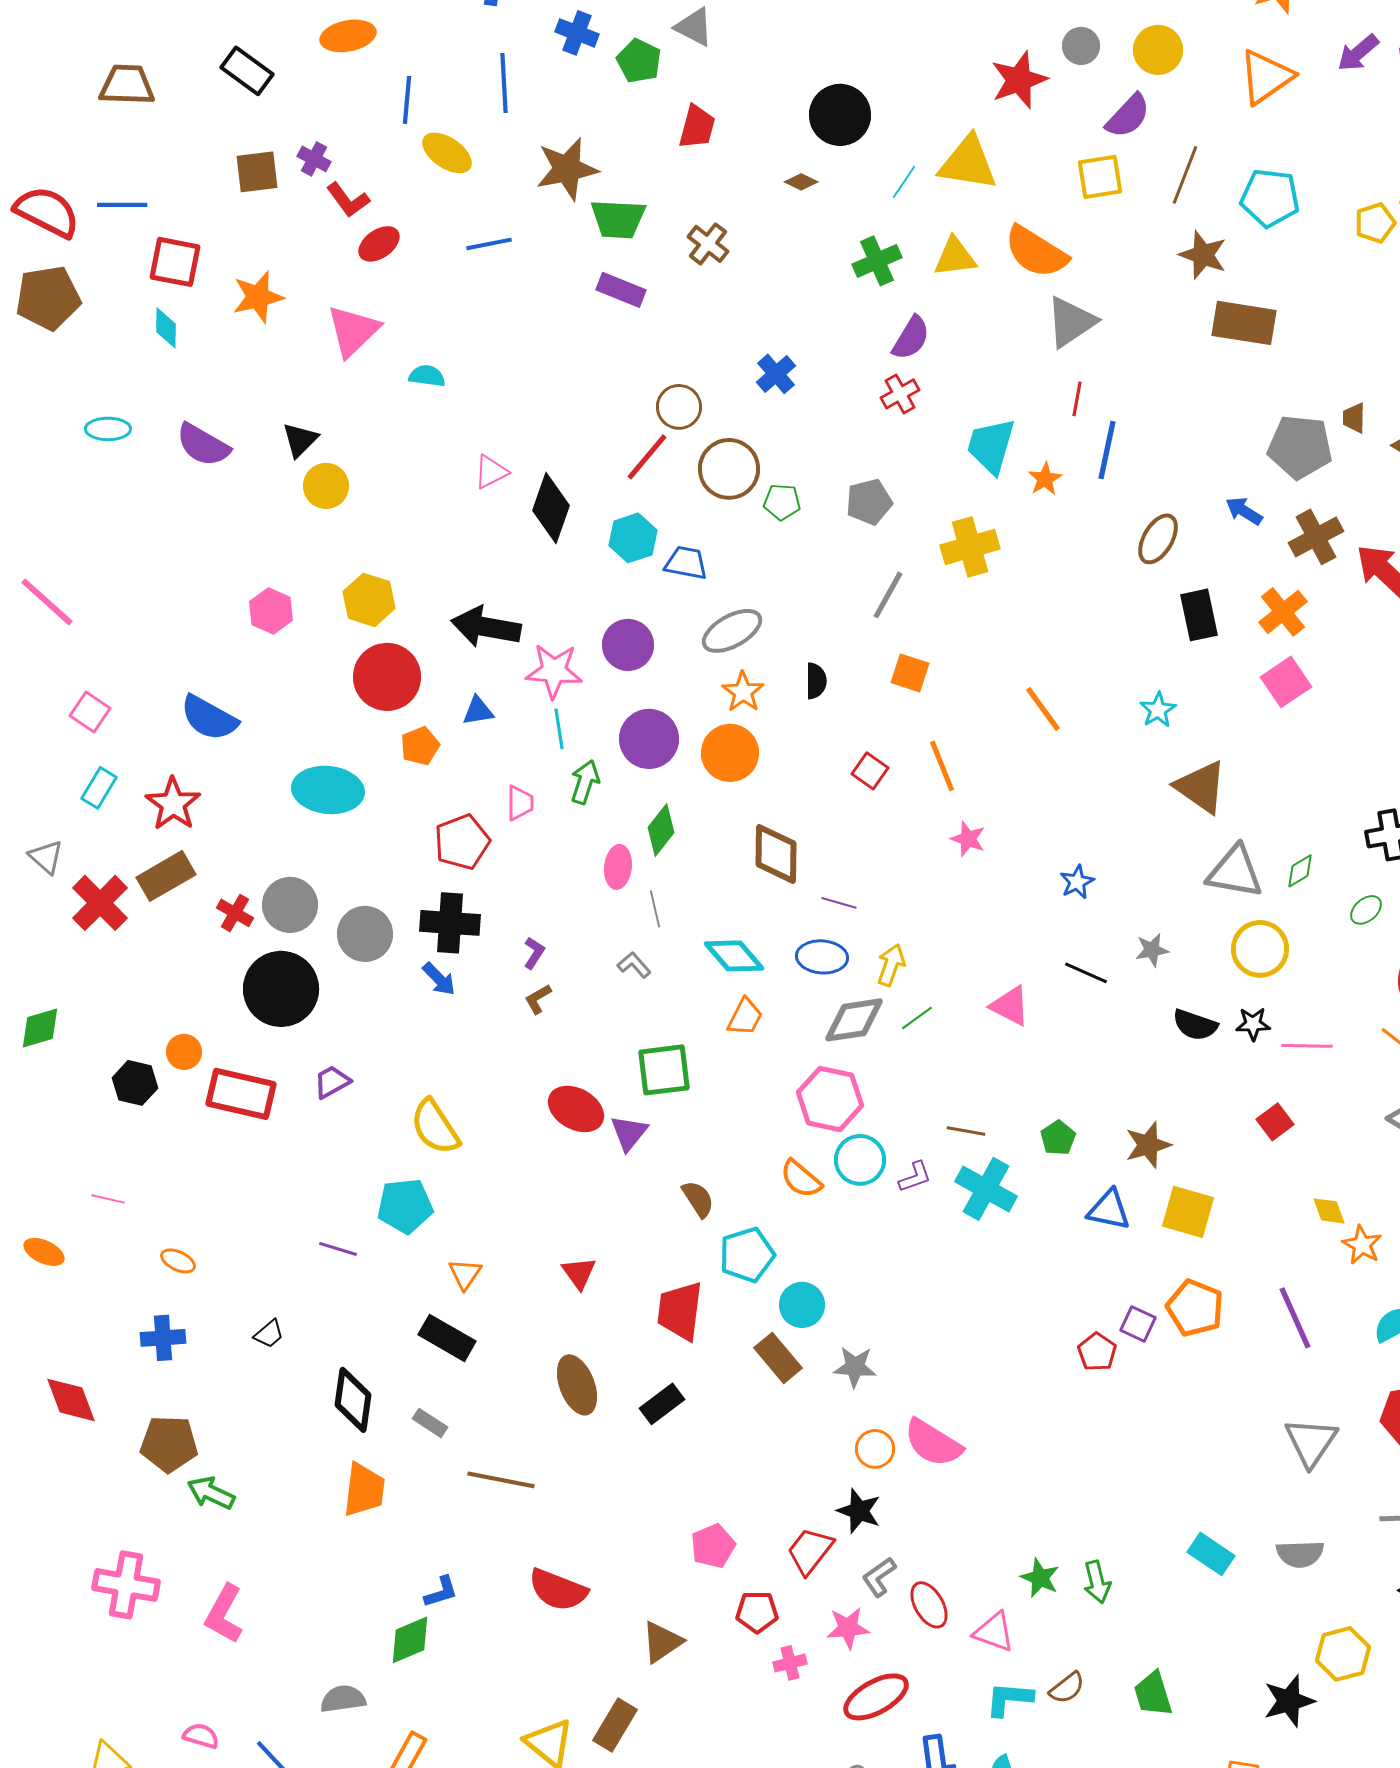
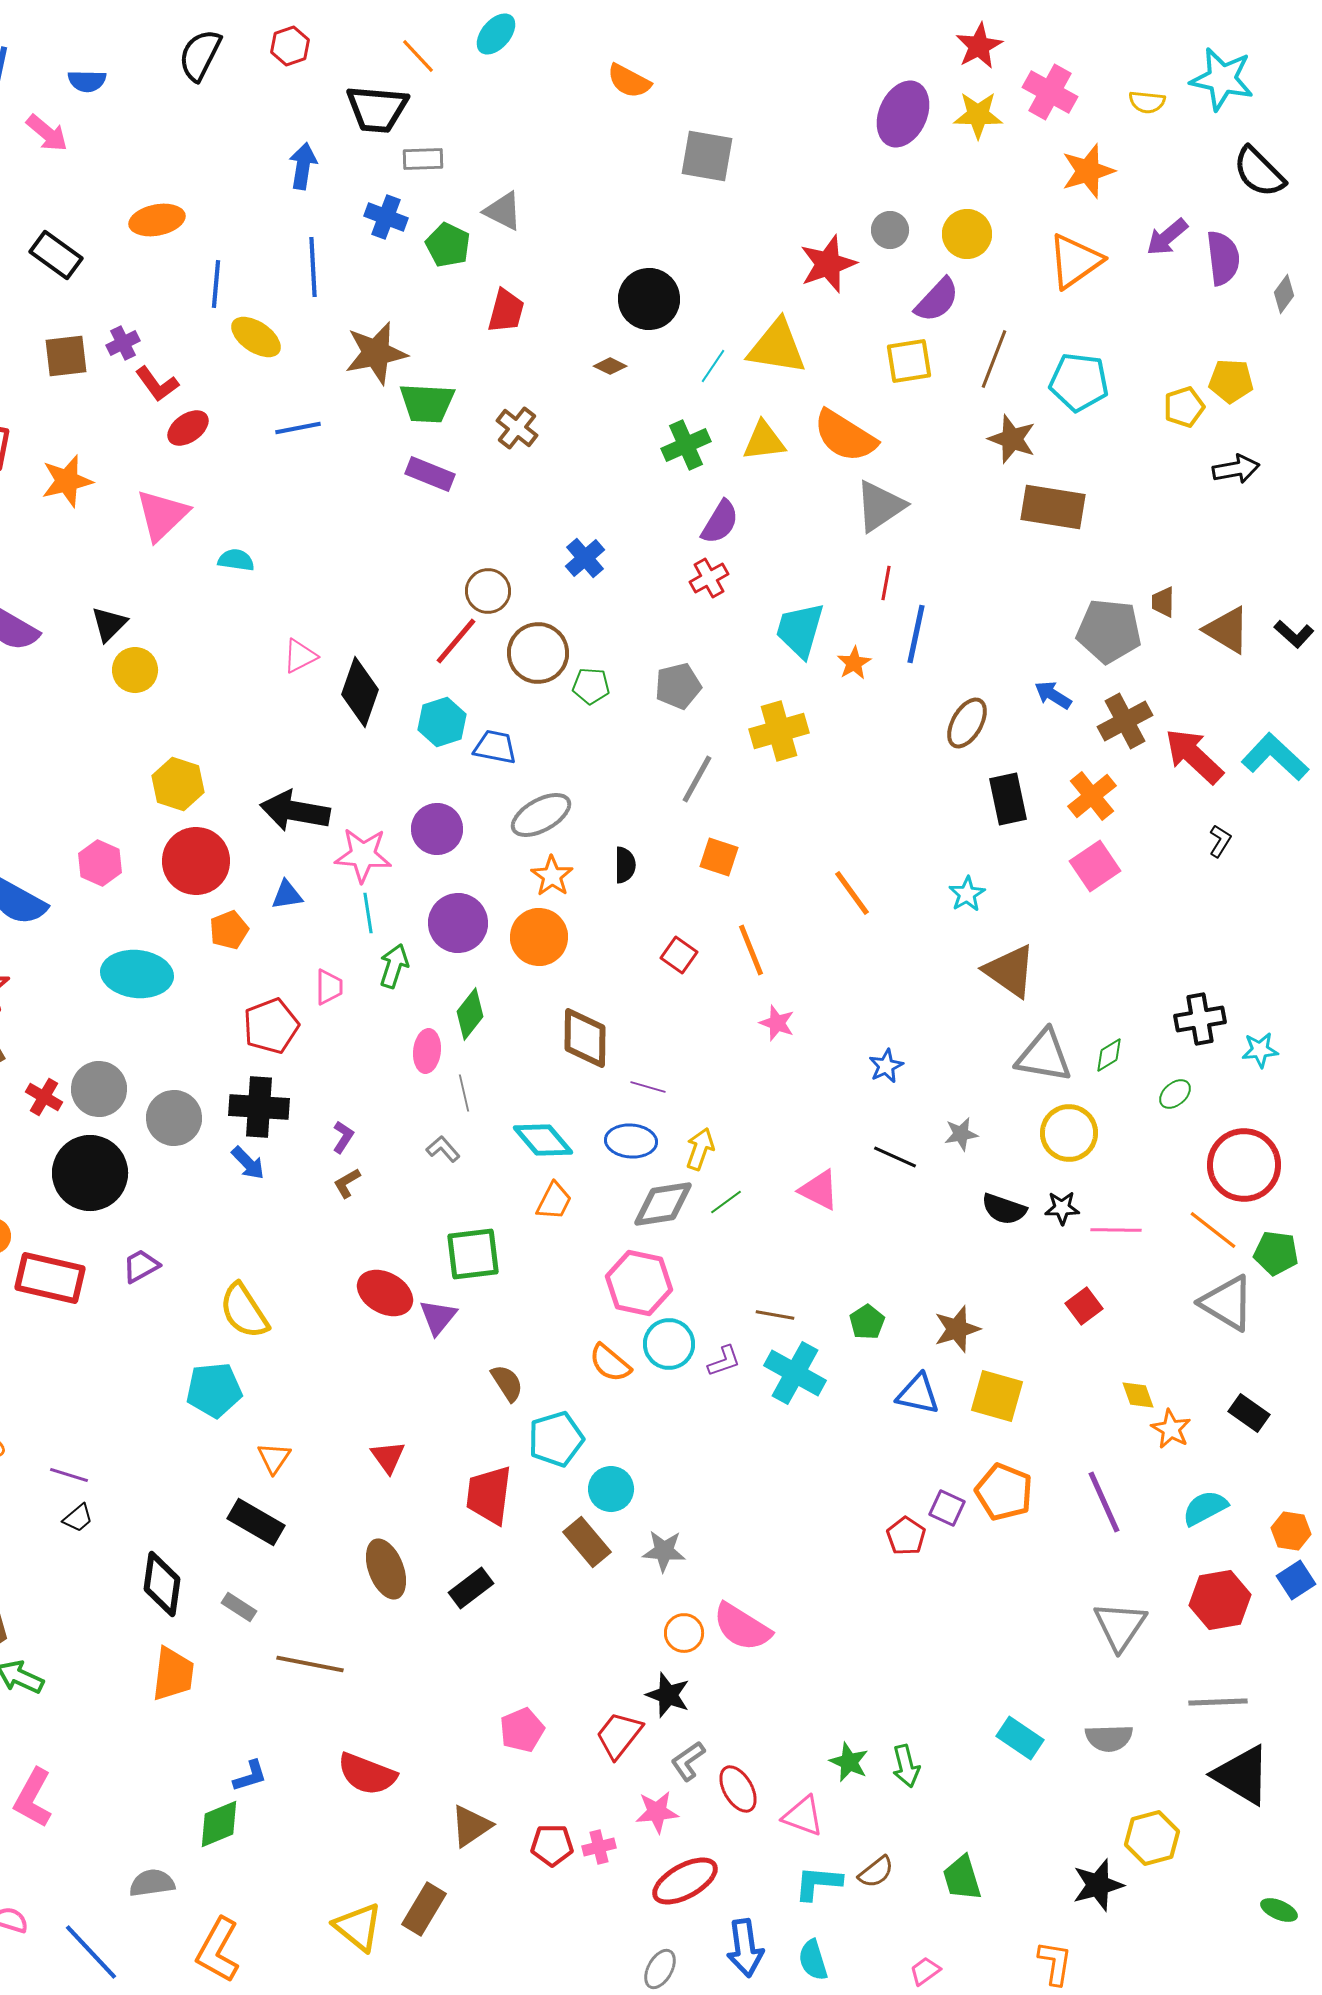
purple cross: (314, 159) -> (123, 343), turned 36
pink hexagon: (271, 611) -> (100, 863), moved
purple line: (338, 1249) -> (69, 1475), moved
red pentagon: (757, 1612) -> (552, 1845), moved

